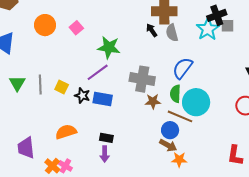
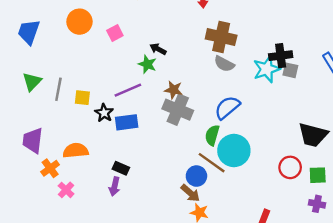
black arrow: (152, 30) -> (158, 49), moved, turned -40
gray semicircle: (172, 33) -> (224, 64), turned -60
green star: (109, 47) -> (147, 64), size x0.7
yellow square: (62, 87) -> (82, 98), turned -32
blue rectangle: (103, 99) -> (127, 122), turned -30
brown star: (153, 101) -> (174, 90), moved
purple trapezoid: (26, 148) -> (33, 140), moved
orange cross: (52, 166) -> (50, 168), moved

